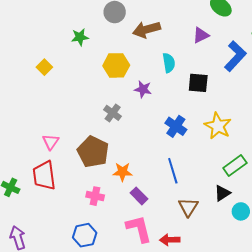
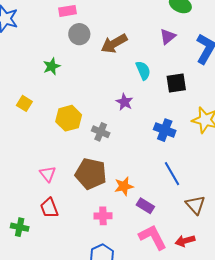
yellow hexagon: (116, 65) -> (69, 118), moved
purple star: (143, 89) -> (124, 102), turned 30
red trapezoid: (44, 176) -> (49, 208), size x0.7

